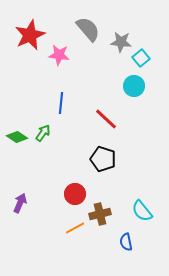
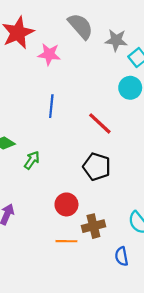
green arrow: (43, 133) -> (32, 160), moved
orange line: (75, 228) -> (66, 241), turned 30

